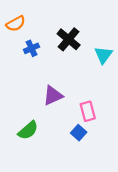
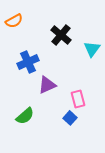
blue cross: (31, 48) -> (28, 62), moved, size x1.5

